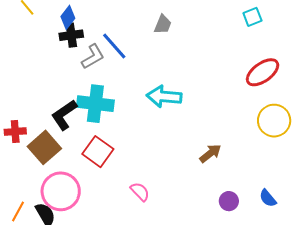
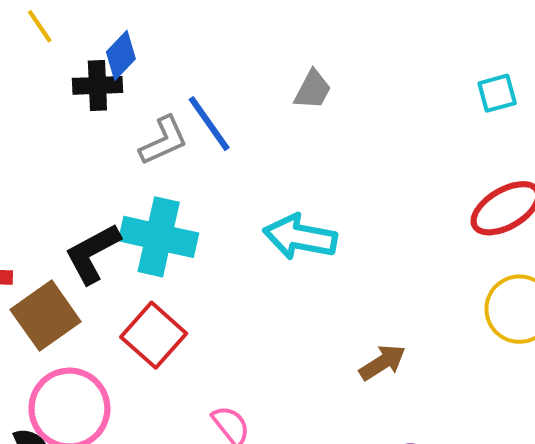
black cross: (71, 35) -> (97, 85), moved

